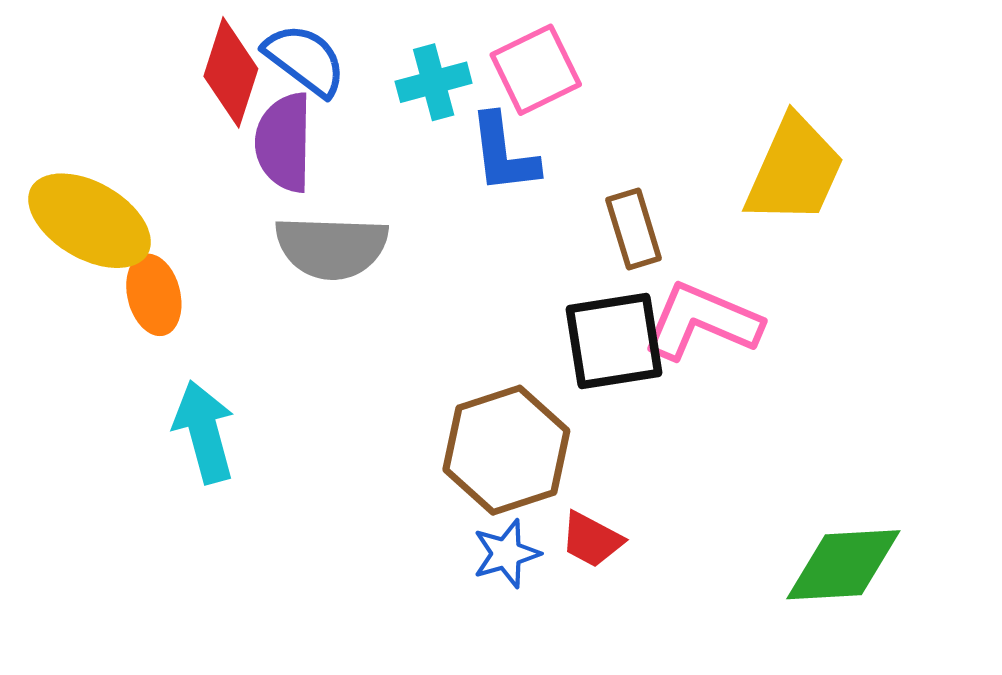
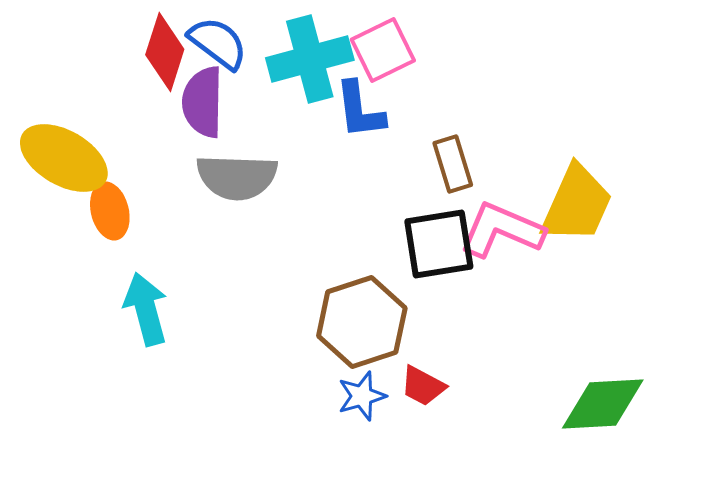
cyan cross: (434, 82) -> (310, 59), size x1.6
yellow trapezoid: (794, 170) -> (577, 204), moved

